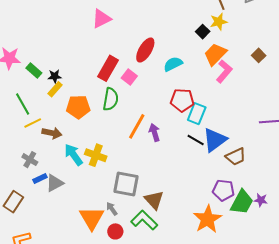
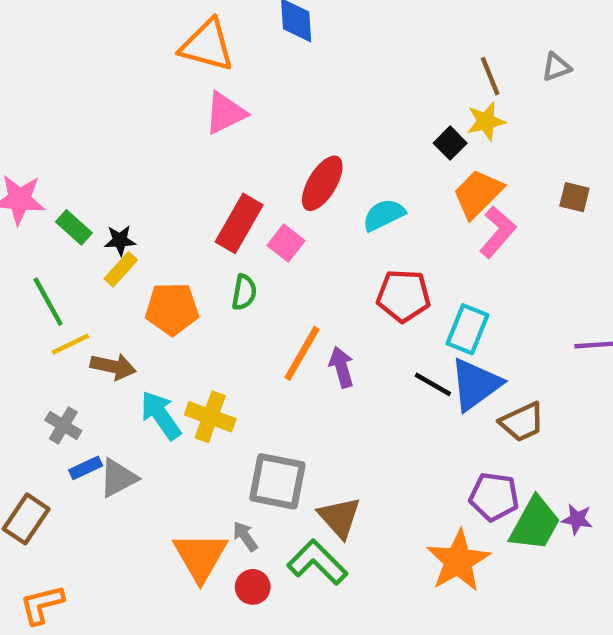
brown square: (259, 55) -> (574, 197), turned -32
green semicircle: (111, 99) -> (244, 292), size x0.7
cyan rectangle: (197, 114) -> (467, 329), moved

